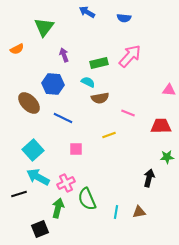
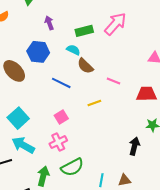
brown semicircle: (100, 98) -> (85, 66), turned 54
blue line: (63, 118) -> (61, 83), moved
pink square: (76, 149) -> (61, 117), turned -32
pink cross: (66, 183) -> (58, 142), moved
green semicircle: (87, 199) -> (72, 167), turned -95

